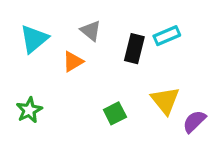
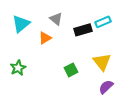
black rectangle: (134, 49) -> (83, 30), turned 60
purple semicircle: (194, 121) -> (106, 87), moved

